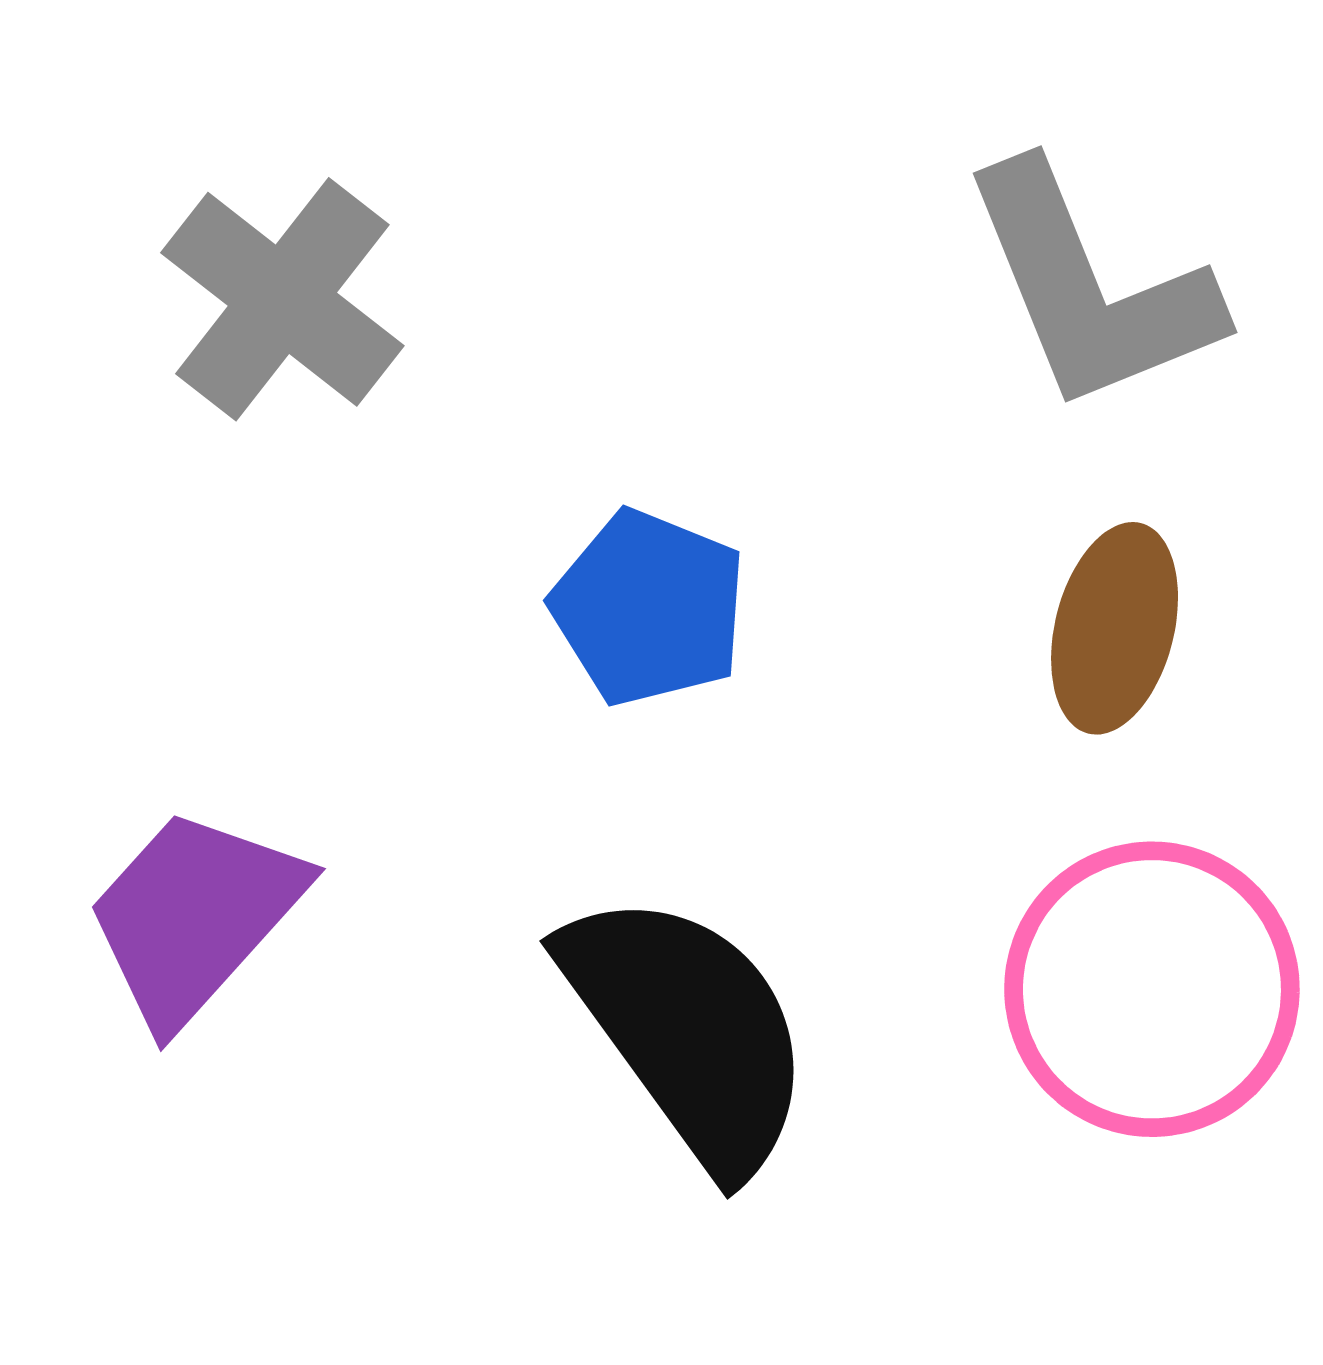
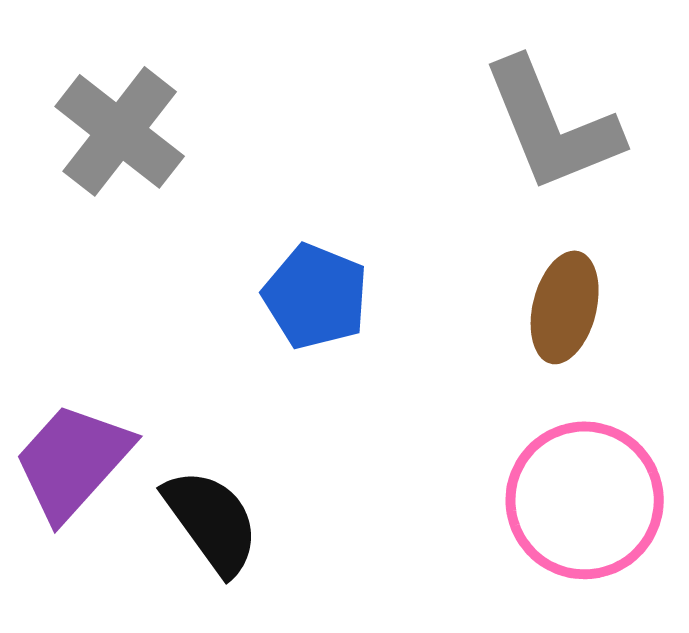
black semicircle: (688, 1030) -> (212, 521), moved, size x0.7

